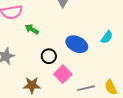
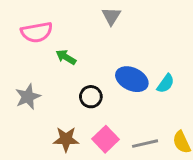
cyan semicircle: (107, 37) -> (166, 84), moved
pink square: (63, 74) -> (105, 139), moved

